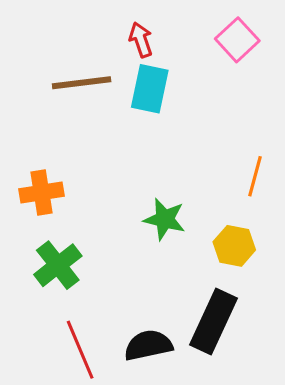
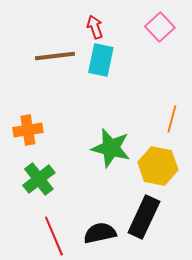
green star: (165, 219) -> (111, 148), size x1.4
yellow hexagon: (234, 246) -> (158, 166), size x1.4

